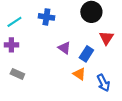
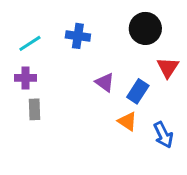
gray rectangle: (17, 74) -> (34, 109), moved, turned 64

